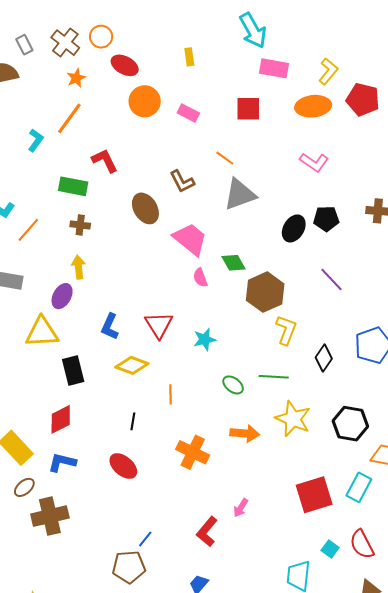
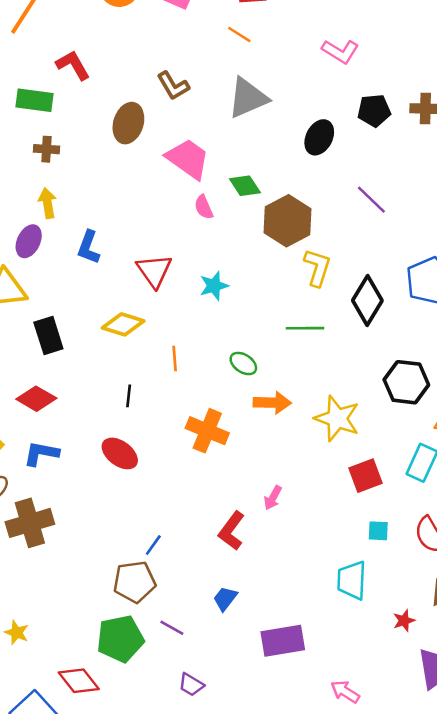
orange line: (225, 158) -> (239, 35), moved
brown ellipse: (145, 208) -> (128, 123), turned 52
black pentagon: (326, 219) -> (374, 111), moved
blue L-shape: (110, 327) -> (89, 247), moved
black diamond: (324, 358) -> (367, 300), size x1.4
green ellipse: (233, 385) -> (243, 363), moved
red diamond: (61, 419) -> (36, 399), turned 60
yellow star: (293, 419) -> (337, 418), moved
red square: (314, 495) -> (366, 476), size x0.7
cyan square: (330, 549) -> (378, 531), moved, turned -30

